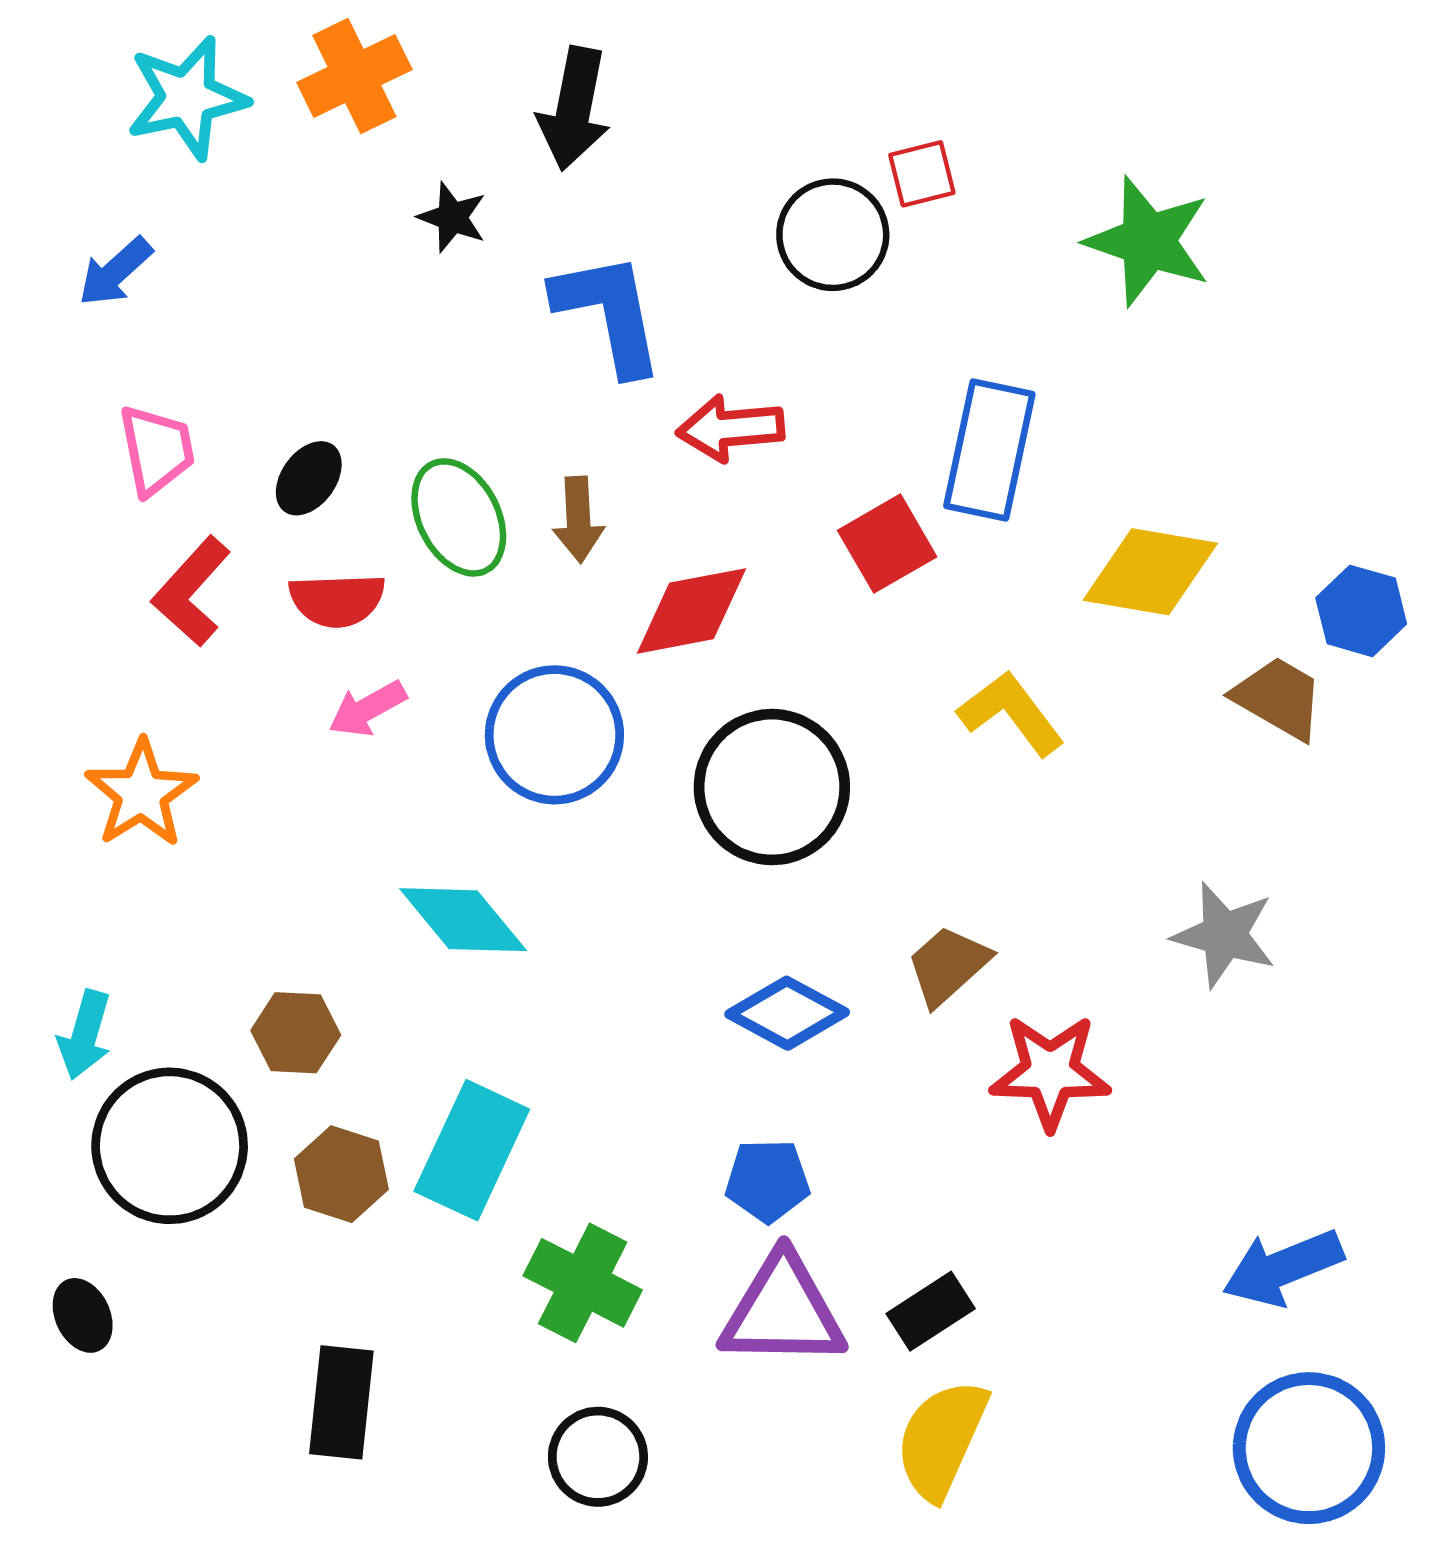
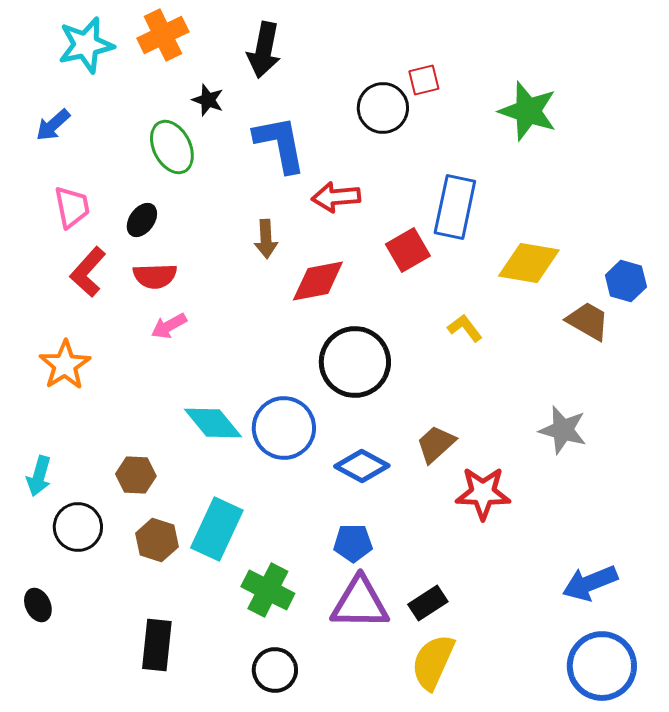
green ellipse: (459, 517) -> (172, 147), moved
yellow L-shape: (1011, 713) -> (465, 328), size x0.7
blue circle: (554, 735) -> (284, 428), moved
black circle: (170, 1146) -> (78, 527), size x0.7

